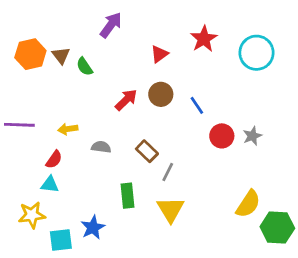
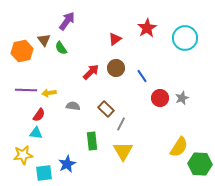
purple arrow: (111, 25) -> (67, 21), moved
orange hexagon: (30, 54) -> (22, 51), moved
purple line: (19, 125) -> (26, 90), moved

